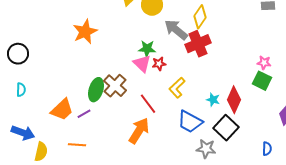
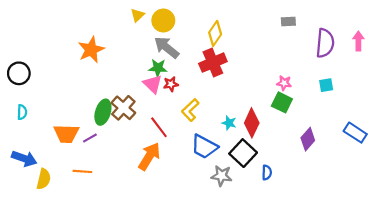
gray arrow: (176, 30) -> (167, 47), moved
orange trapezoid: (62, 110) -> (66, 134), turned 45
blue semicircle: (267, 149) -> (267, 173), moved

